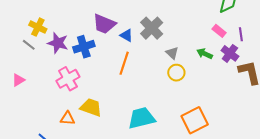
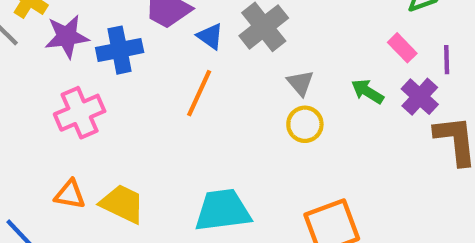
purple star: (58, 43) -> (67, 37), turned -30
yellow trapezoid: (91, 107) -> (122, 204), moved

